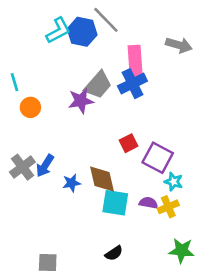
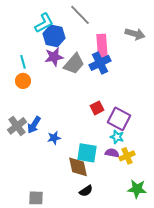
blue hexagon: (82, 32) -> (54, 36), moved
cyan line: (15, 82) -> (23, 62), moved
purple star: (81, 101) -> (54, 57), moved
brown diamond: (102, 179) -> (78, 167), moved
cyan star: (174, 182) -> (117, 137), moved

